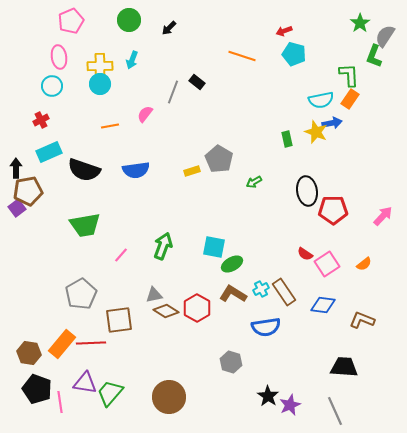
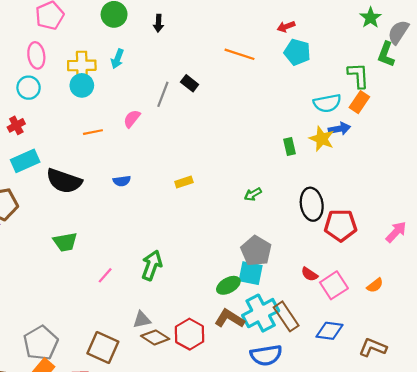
black arrow: (169, 28) -> (158, 23), turned -42
gray pentagon: (219, 159) -> (256, 251), moved
blue semicircle: (136, 170) -> (122, 181), size x0.6
green trapezoid: (85, 225) -> (65, 242), size x0.7
cyan square: (214, 247) -> (251, 273), moved
cyan cross: (261, 289) -> (261, 313), size x2.0
gray pentagon: (81, 294) -> (41, 343), moved
brown square: (119, 320) -> (103, 347), turned 32

